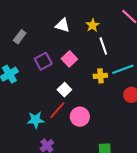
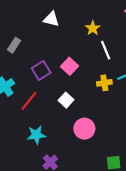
white triangle: (63, 25) -> (51, 19), moved
red line: (57, 110) -> (29, 101), moved

